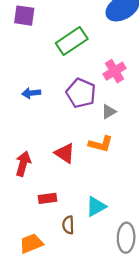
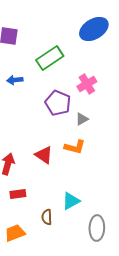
blue arrow: (31, 93) -> (15, 80), moved
red rectangle: (47, 198) -> (18, 194), moved

